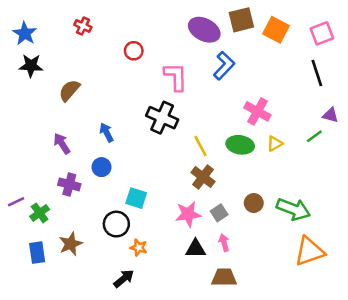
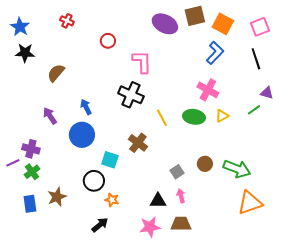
blue L-shape: (224, 66) -> (215, 53), moved
blue circle: (102, 167) -> (82, 135), size x1.6
brown cross: (203, 177) -> (138, 143), moved
purple cross: (69, 184) -> (31, 149), moved
pink star: (188, 214) -> (150, 227), moved

